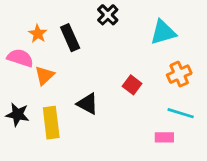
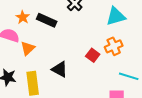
black rectangle: (70, 38) -> (47, 20), turned -42
orange cross: (179, 74) -> (114, 46), moved

